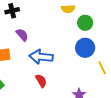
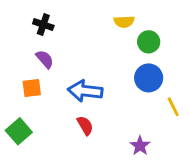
black cross: (12, 11) -> (43, 25), turned 32
purple semicircle: (22, 35) -> (45, 59), moved

